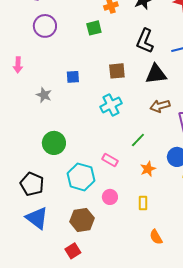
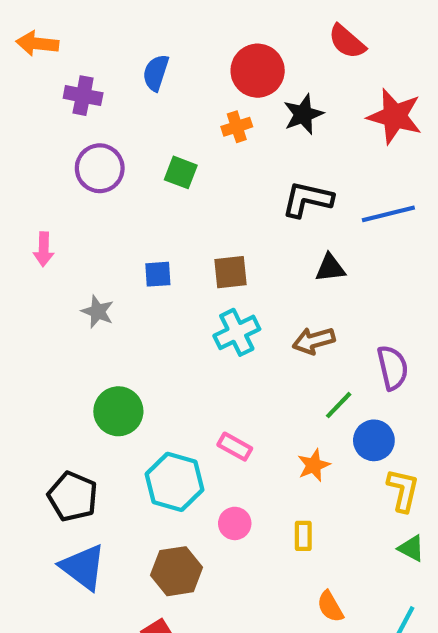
green square: (94, 28) -> (181, 172), moved, turned 35
black L-shape: (145, 41) -> (307, 199), turned 80
brown square: (117, 71) -> (231, 272), moved
black triangle: (156, 74) -> (330, 268), size x0.7
brown arrow: (160, 106) -> (314, 341), moved
green line: (138, 140) -> (339, 405), moved

